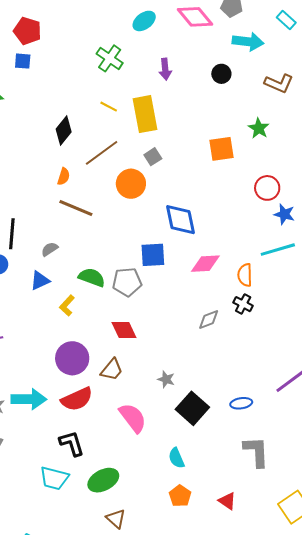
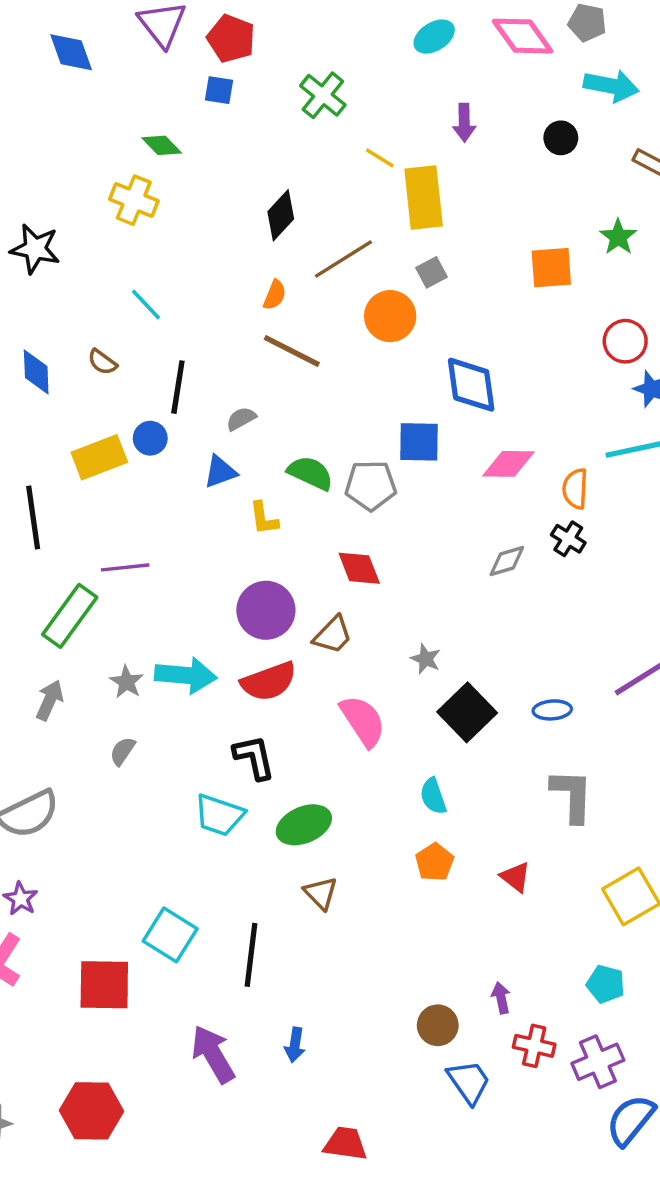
green cross: (110, 58) -> (323, 95), moved
yellow line: (109, 107) -> (380, 158), moved
yellow L-shape: (67, 305) -> (264, 518), turned -55

